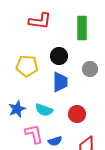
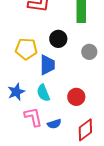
blue trapezoid: (60, 82) -> (47, 65), moved
cyan semicircle: (44, 110) -> (43, 93), turned 48

